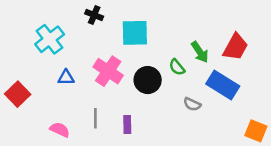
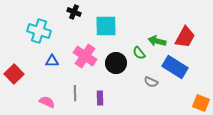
cyan cross: (50, 39) -> (39, 31), turned -35
green arrow: (200, 52) -> (157, 41), turned 138

